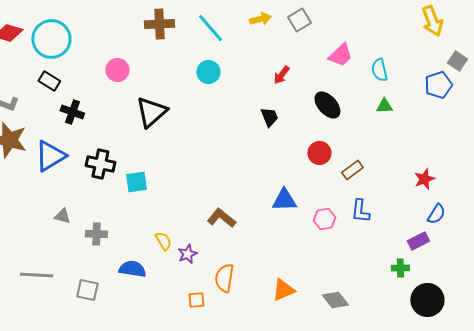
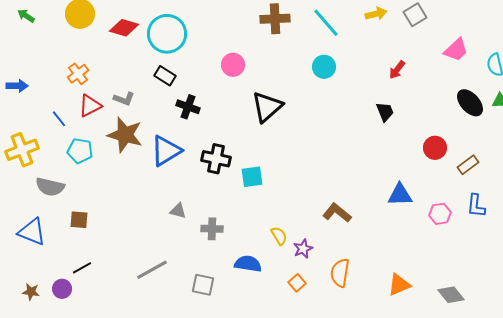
black ellipse: (327, 105) -> (470, 103), moved
gray line: (36, 275) -> (152, 270), turned -32
orange square: (196, 300) -> (297, 283), moved, turned -36

